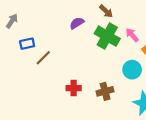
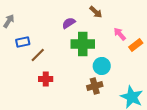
green cross: (107, 36) -> (83, 44), moved, turned -30
cyan circle: (132, 70) -> (102, 66), moved
red cross: (74, 88) -> (46, 79), moved

